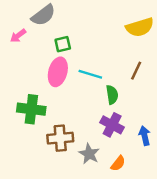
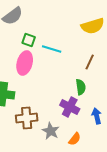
green square: (63, 44) -> (29, 40), turned 32
cyan line: (90, 74) -> (52, 49), moved
green semicircle: (112, 95) -> (81, 87), moved

